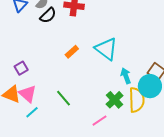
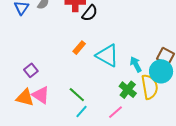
black semicircle: (48, 15) -> (90, 13), moved
cyan triangle: (106, 49) -> (107, 55), moved
cyan line: (32, 112) -> (82, 111), moved

